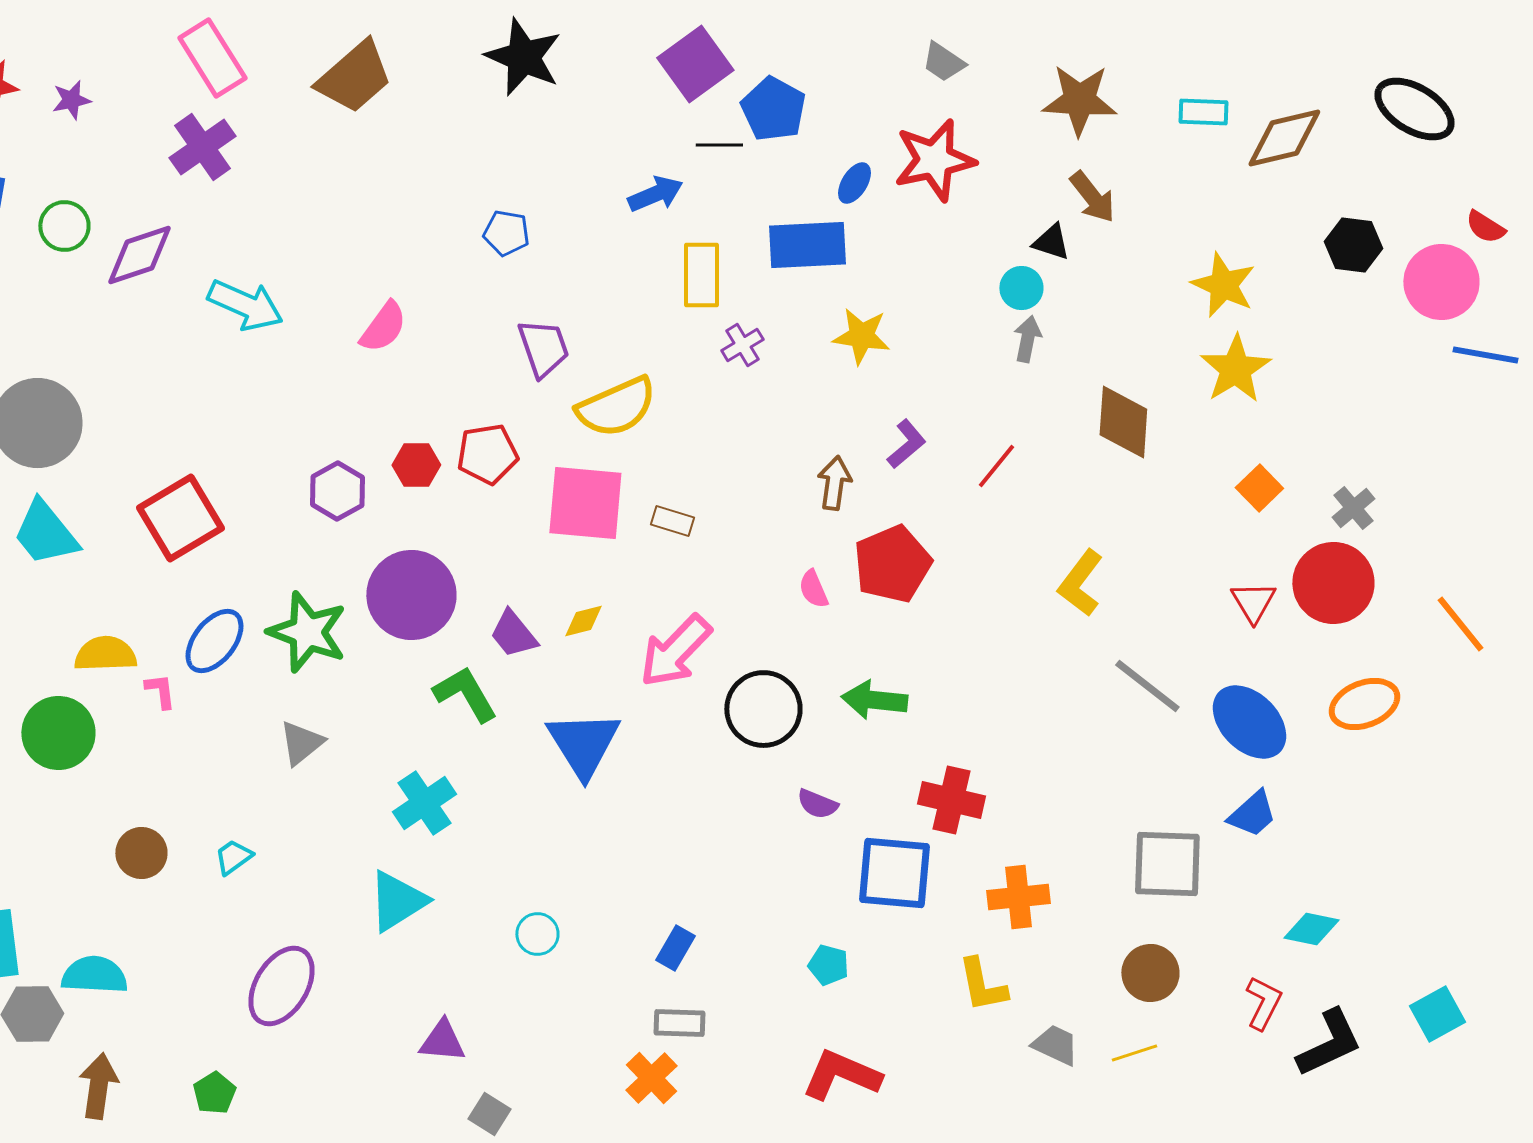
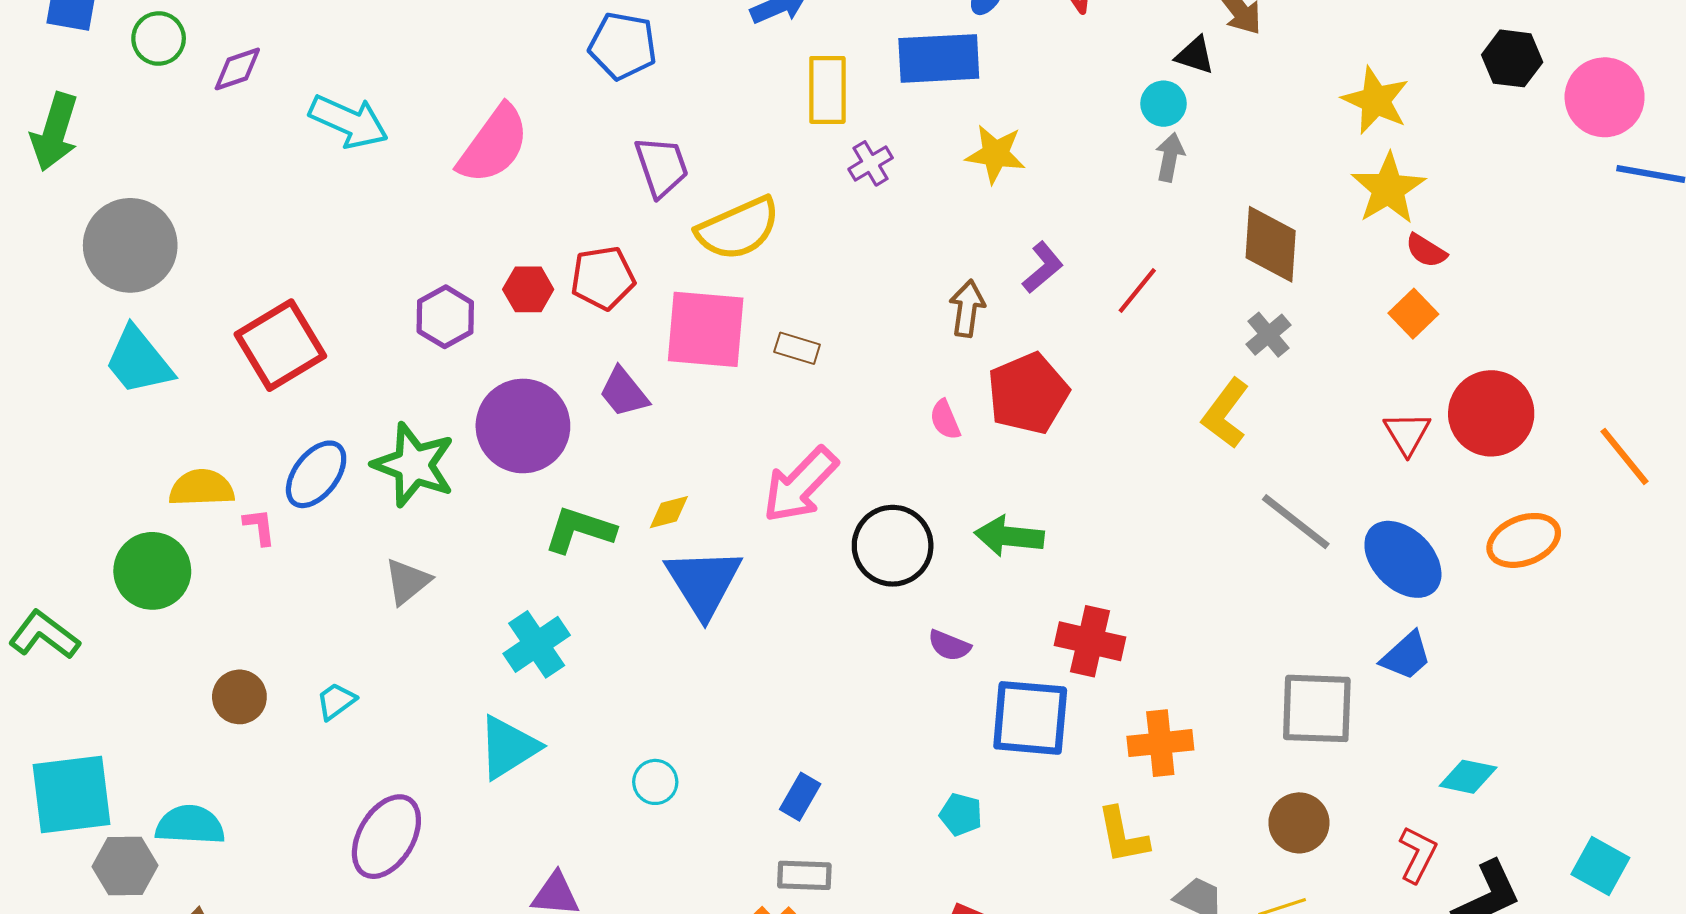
red semicircle: (1485, 227) -> (1426, 251), moved
blue pentagon: (506, 233) -> (623, 46), size x1.4
purple diamond: (139, 255) -> (237, 69), size x0.7
pink semicircle: (383, 327) -> (494, 145), size x1.5
gray cross: (1353, 508) -> (1269, 335), moved
yellow diamond: (583, 621) -> (669, 512), moved
purple trapezoid: (513, 634) -> (624, 392), moved
green L-shape: (465, 694) -> (580, 530), turned -42
cyan square: (1437, 1014) -> (1600, 866), turned -32

